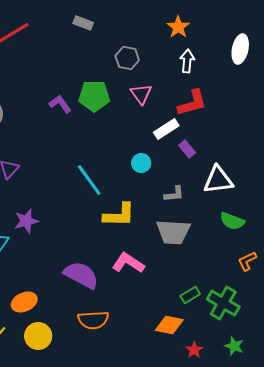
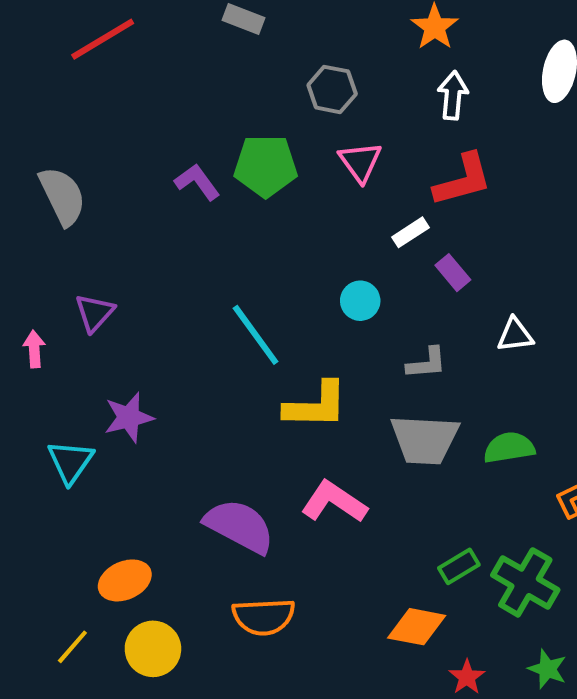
white rectangle: (166, 129) -> (411, 232), size x0.7
white triangle: (218, 180) -> (515, 335), size x0.6
green semicircle: (232, 221) -> (509, 448), moved, turned 150

